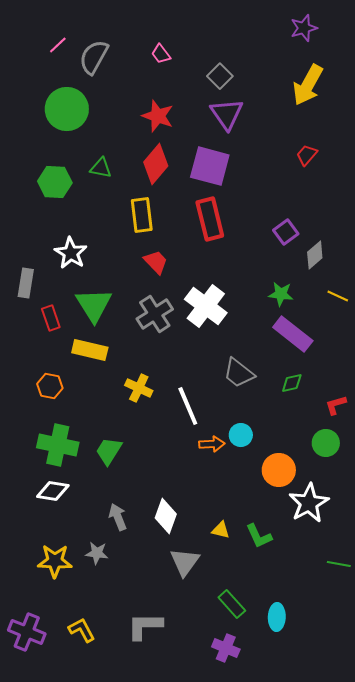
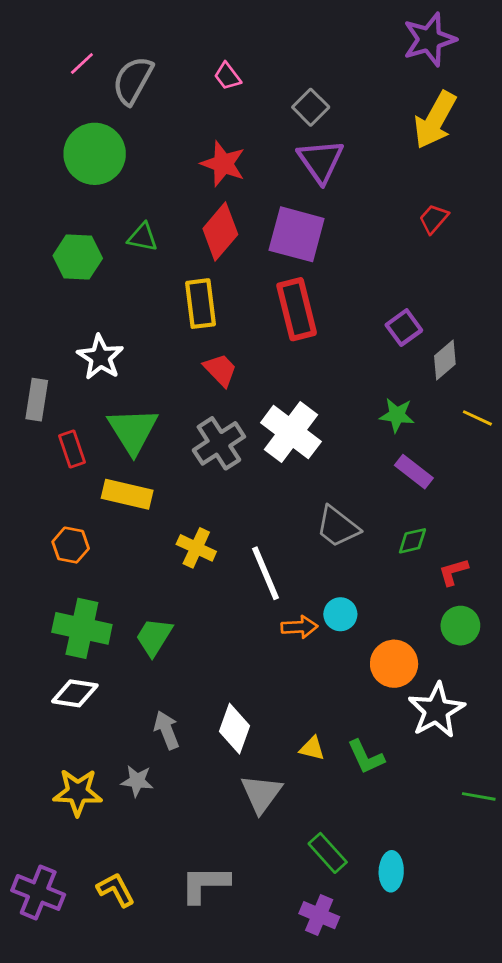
purple star: (304, 28) -> (429, 39), size x1.4
purple rectangle: (293, 334) -> (414, 472), size x0.7
red L-shape: (336, 405) -> (453, 572), moved

